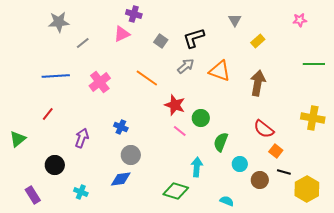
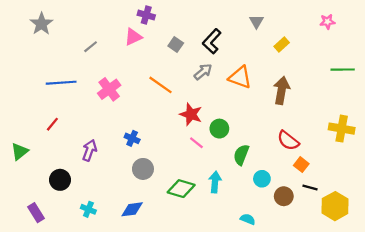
gray star: (59, 22) -> (41, 24), moved, turned -30
black L-shape: (194, 38) -> (212, 41), turned -30
blue diamond: (121, 179) -> (132, 209), moved
green diamond: (176, 191) -> (181, 189), moved

